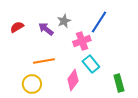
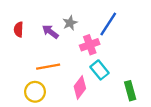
red semicircle: (17, 27) -> (19, 29), turned -56

